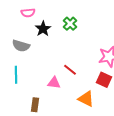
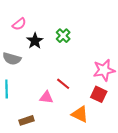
pink semicircle: (28, 13) -> (19, 24), turned -32
brown rectangle: (35, 105) -> (26, 120), turned 64

